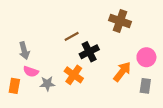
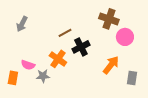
gray arrow: (24, 51) -> (22, 24), moved, turned 42
pink circle: (146, 57) -> (125, 37), moved
orange cross: (74, 75) -> (58, 59), moved

